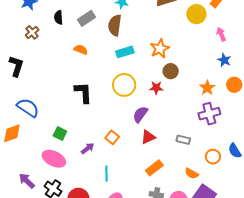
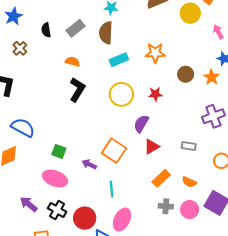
orange star: (160, 49) -> (155, 53), turned 30
brown circle: (171, 71) -> (186, 74), moved
orange star: (207, 88) -> (211, 77), moved
black L-shape: (83, 93) -> (77, 90), moved, turned 40
orange square: (112, 137) -> (114, 151), size x1.6
purple arrow: (88, 148) -> (89, 164), turned -112
orange semicircle: (192, 173) -> (189, 182), moved

